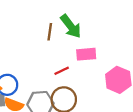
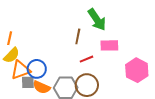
brown line: (50, 32) -> (78, 36), moved

